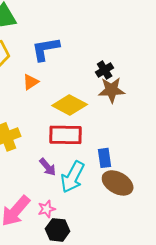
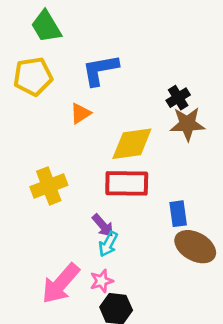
yellow diamond: (70, 105) -> (132, 144), turned -36
cyan arrow: (73, 177) -> (108, 244), moved, size x0.6

